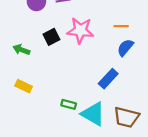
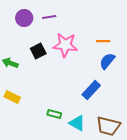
cyan triangle: (93, 114) -> (77, 123), size x0.7

